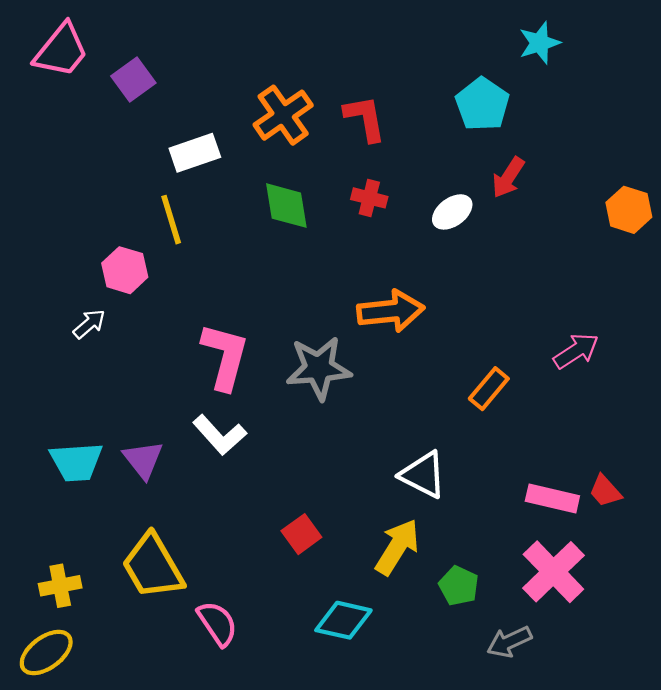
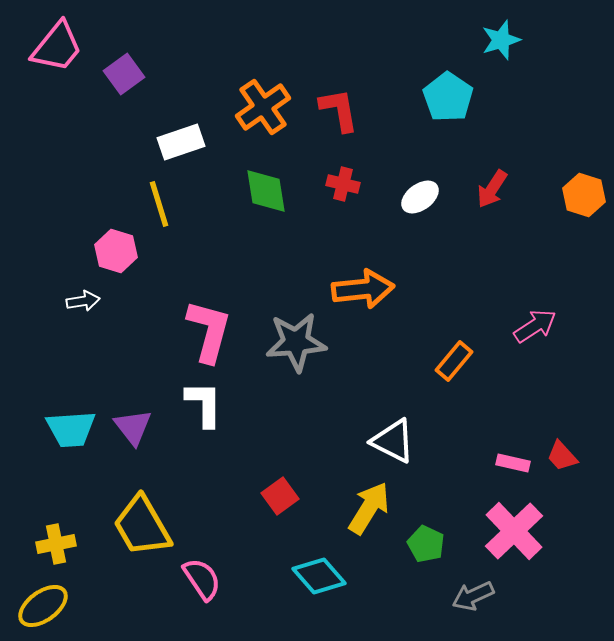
red arrow: (508, 178) -> (492, 189), moved
white arrow: (89, 324) -> (83, 301), turned 32
white L-shape: (220, 435) -> (204, 404), turned -138
pink rectangle: (552, 498) -> (513, 463), size x0.7
cyan diamond: (343, 620) -> (319, 576), turned 36

